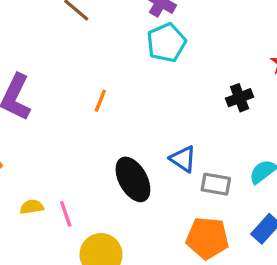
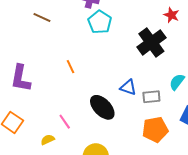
black cross: (240, 98) -> (151, 42), size x1.8
orange line: (100, 101) -> (71, 67), turned -32
pink line: (66, 214) -> (65, 122), moved

